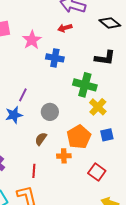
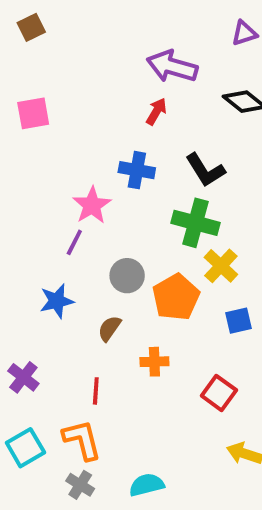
red arrow: (65, 28) -> (156, 111), turned 136
pink star: (32, 40) -> (92, 205), moved
black L-shape: (105, 58) -> (205, 170), moved, turned 50
blue star: (14, 115) -> (57, 301), moved
orange pentagon: (79, 137) -> (176, 297), moved

